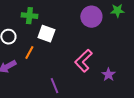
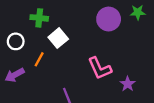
white square: (46, 34) -> (58, 38), turned 30
pink L-shape: (83, 61) -> (100, 68), turned -70

